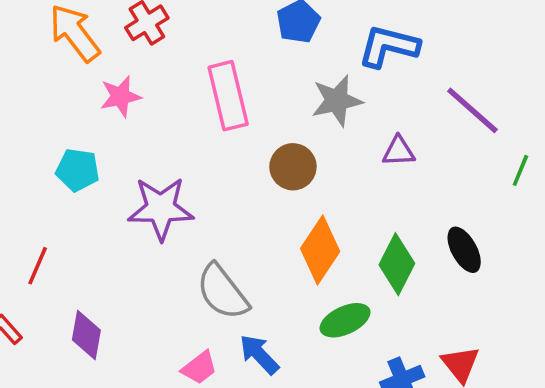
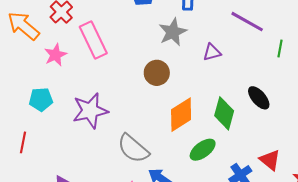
pink rectangle: (228, 96) -> (93, 40), moved
orange diamond: (320, 250) -> (181, 115), turned 36
red line: (38, 266) -> (23, 142), moved

